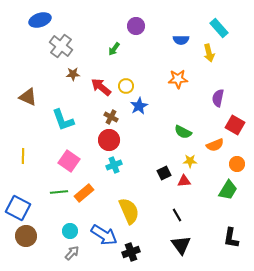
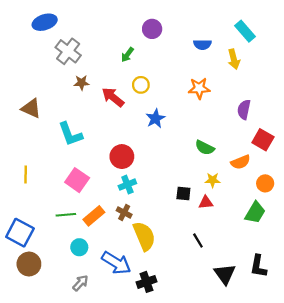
yellow circle: (126, 86) -> (141, 85), moved
brown cross: (111, 117) -> (124, 213), moved
black square: (164, 173) -> (183, 193), turned 32
cyan circle: (70, 231) -> (79, 247), moved
black triangle: (181, 245) -> (225, 274), moved

